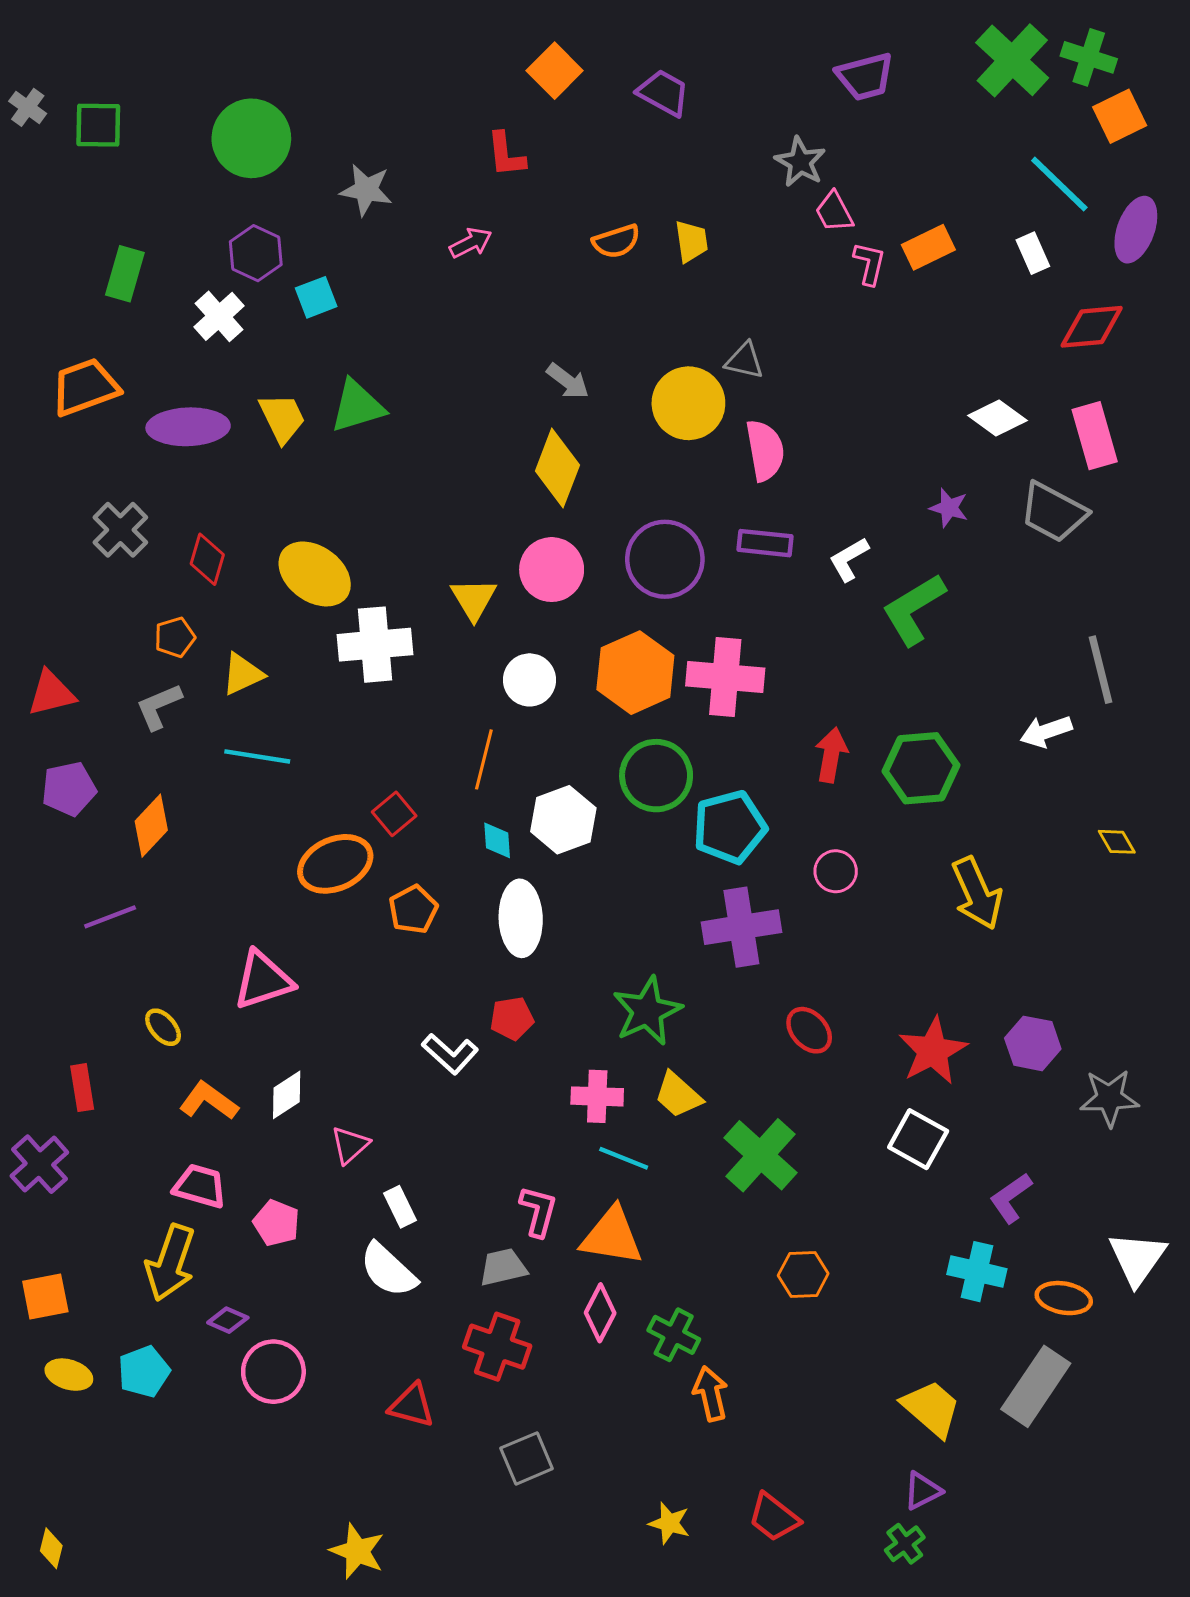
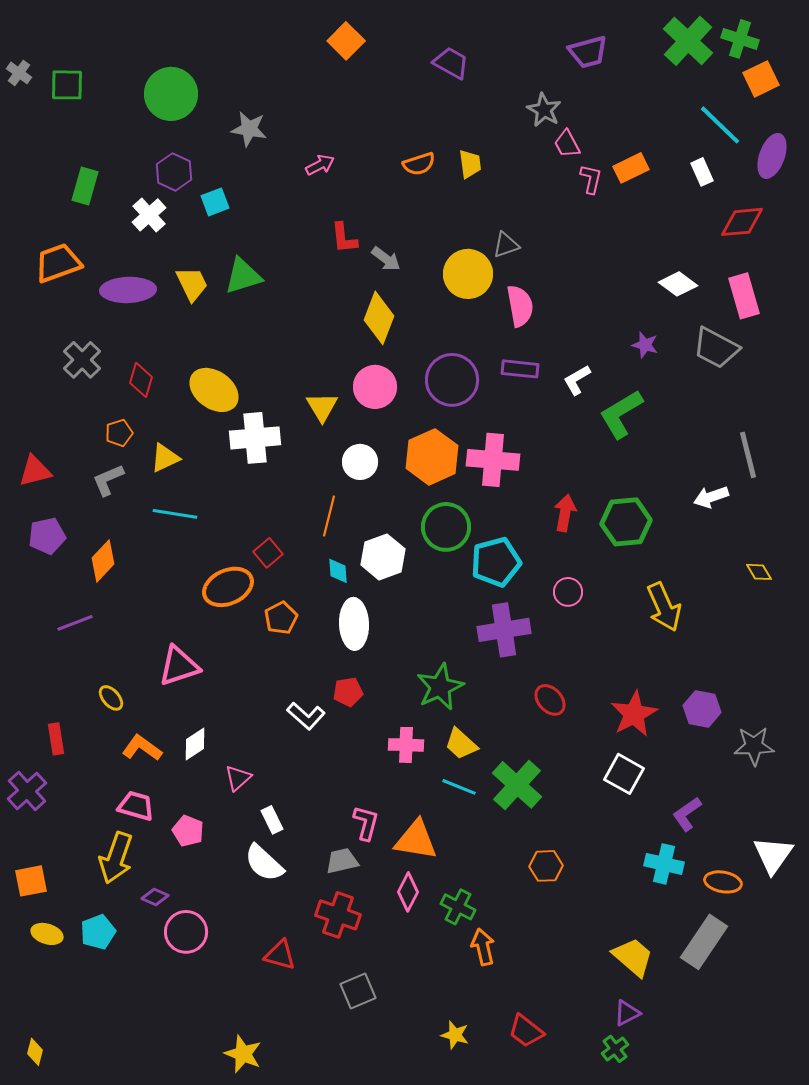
orange square: (555, 71) -> (346, 41), moved
red L-shape: (506, 155) -> (344, 238), moved
gray triangle: (744, 361) -> (506, 245), turned -32
cyan line: (624, 1158) -> (459, 787), moved

